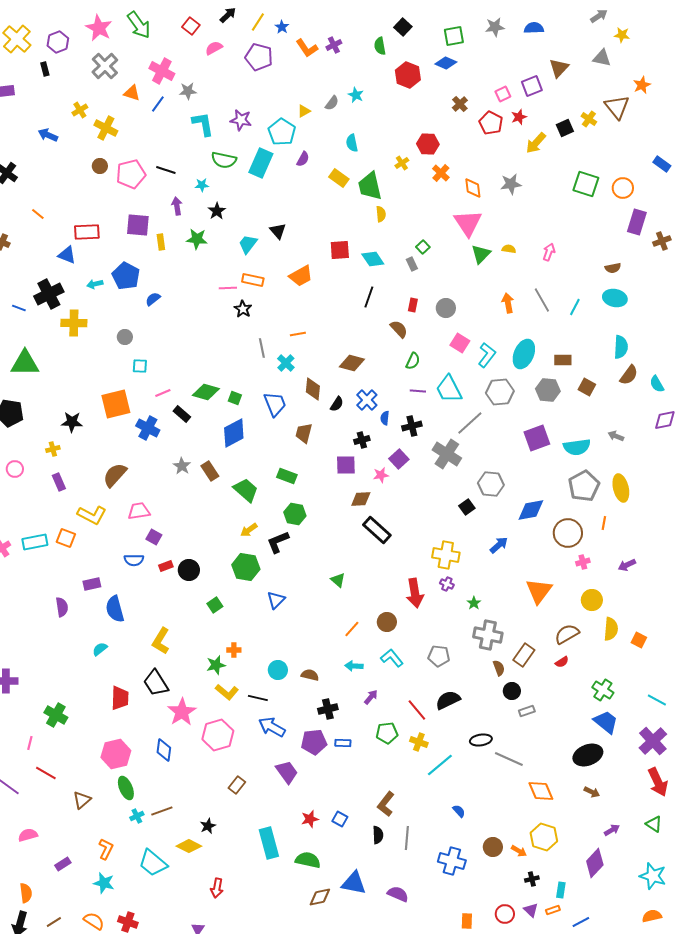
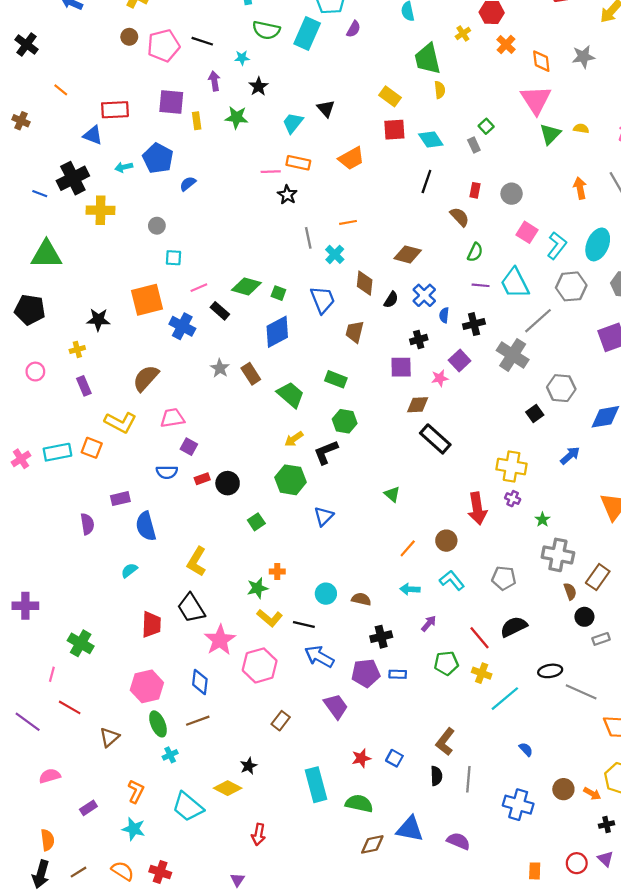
yellow rectangle: (339, 178) -> (390, 96), moved
brown line: (162, 811) -> (198, 721), moved

